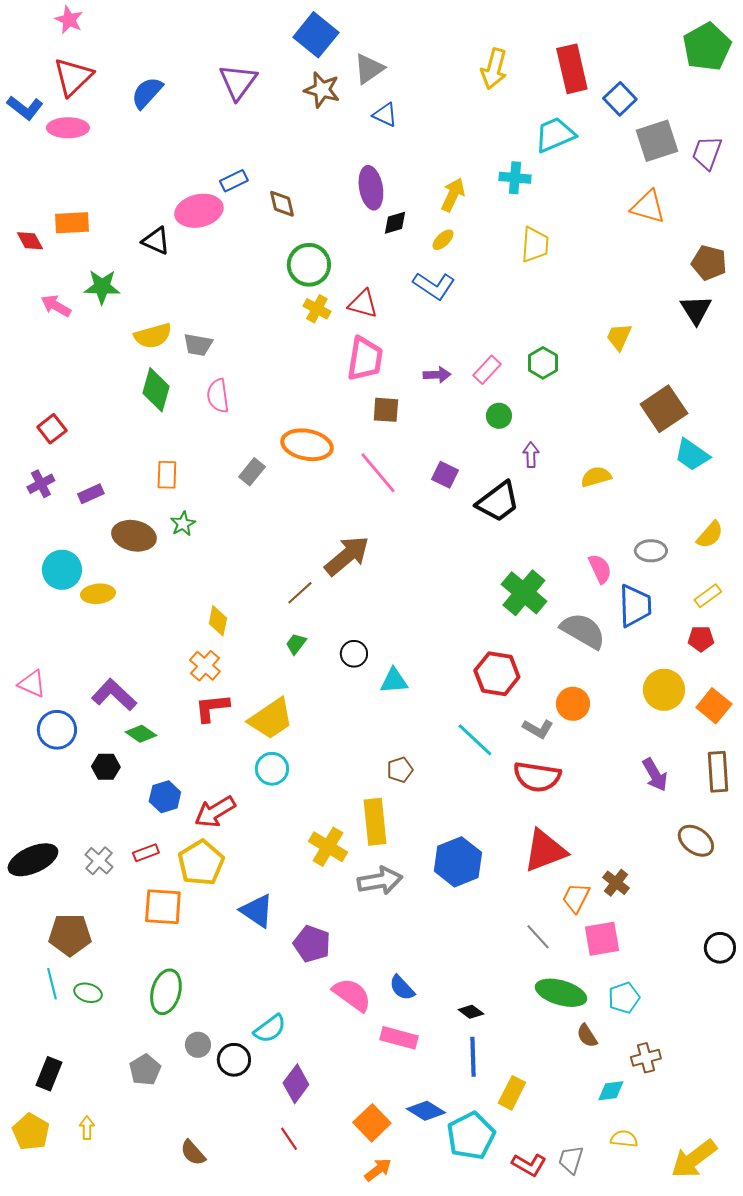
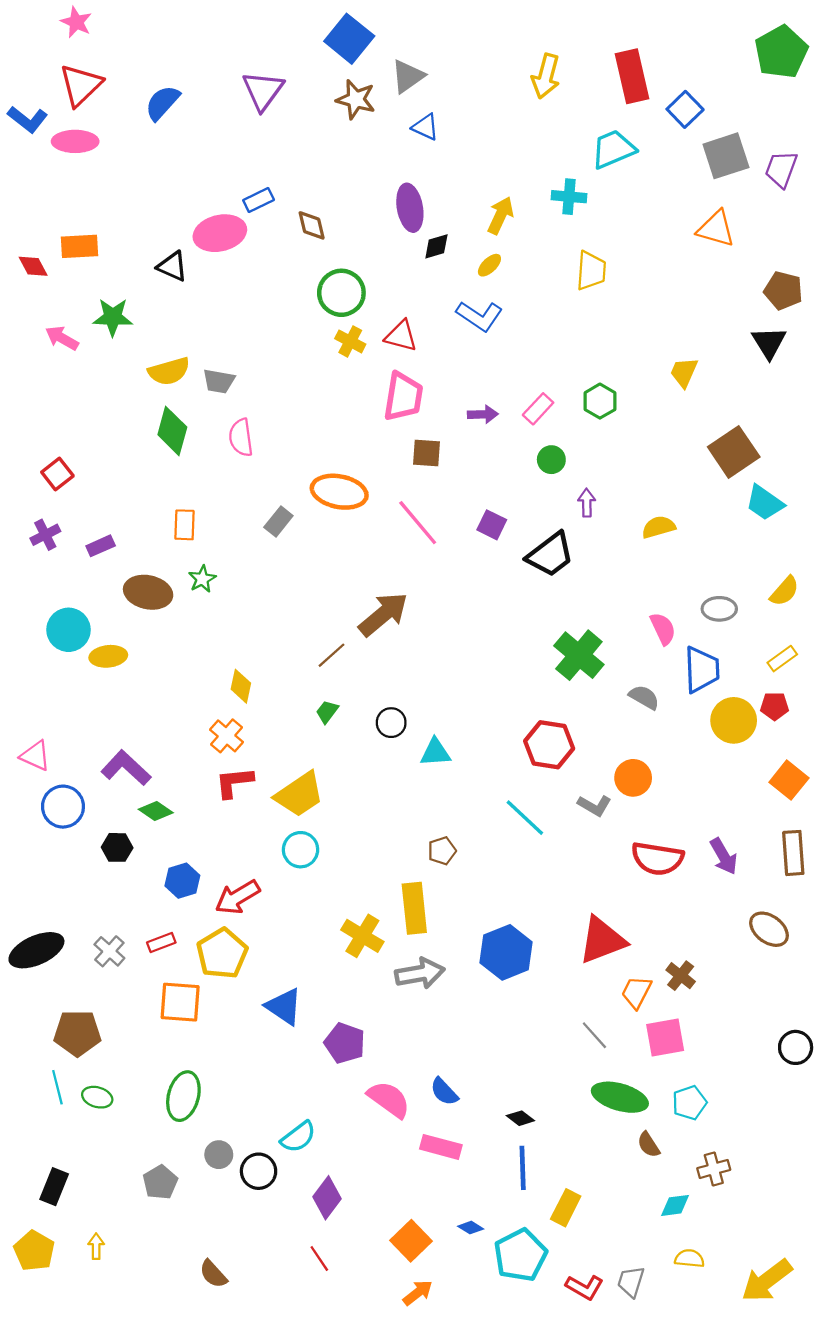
gray semicircle: (583, 631) -> (644, 697), size x0.6
yellow circle: (664, 690) -> (734, 720), moved
red semicircle: (537, 777) -> (657, 859), moved
blue diamond: (426, 1111) -> (471, 1228), size x0.6

